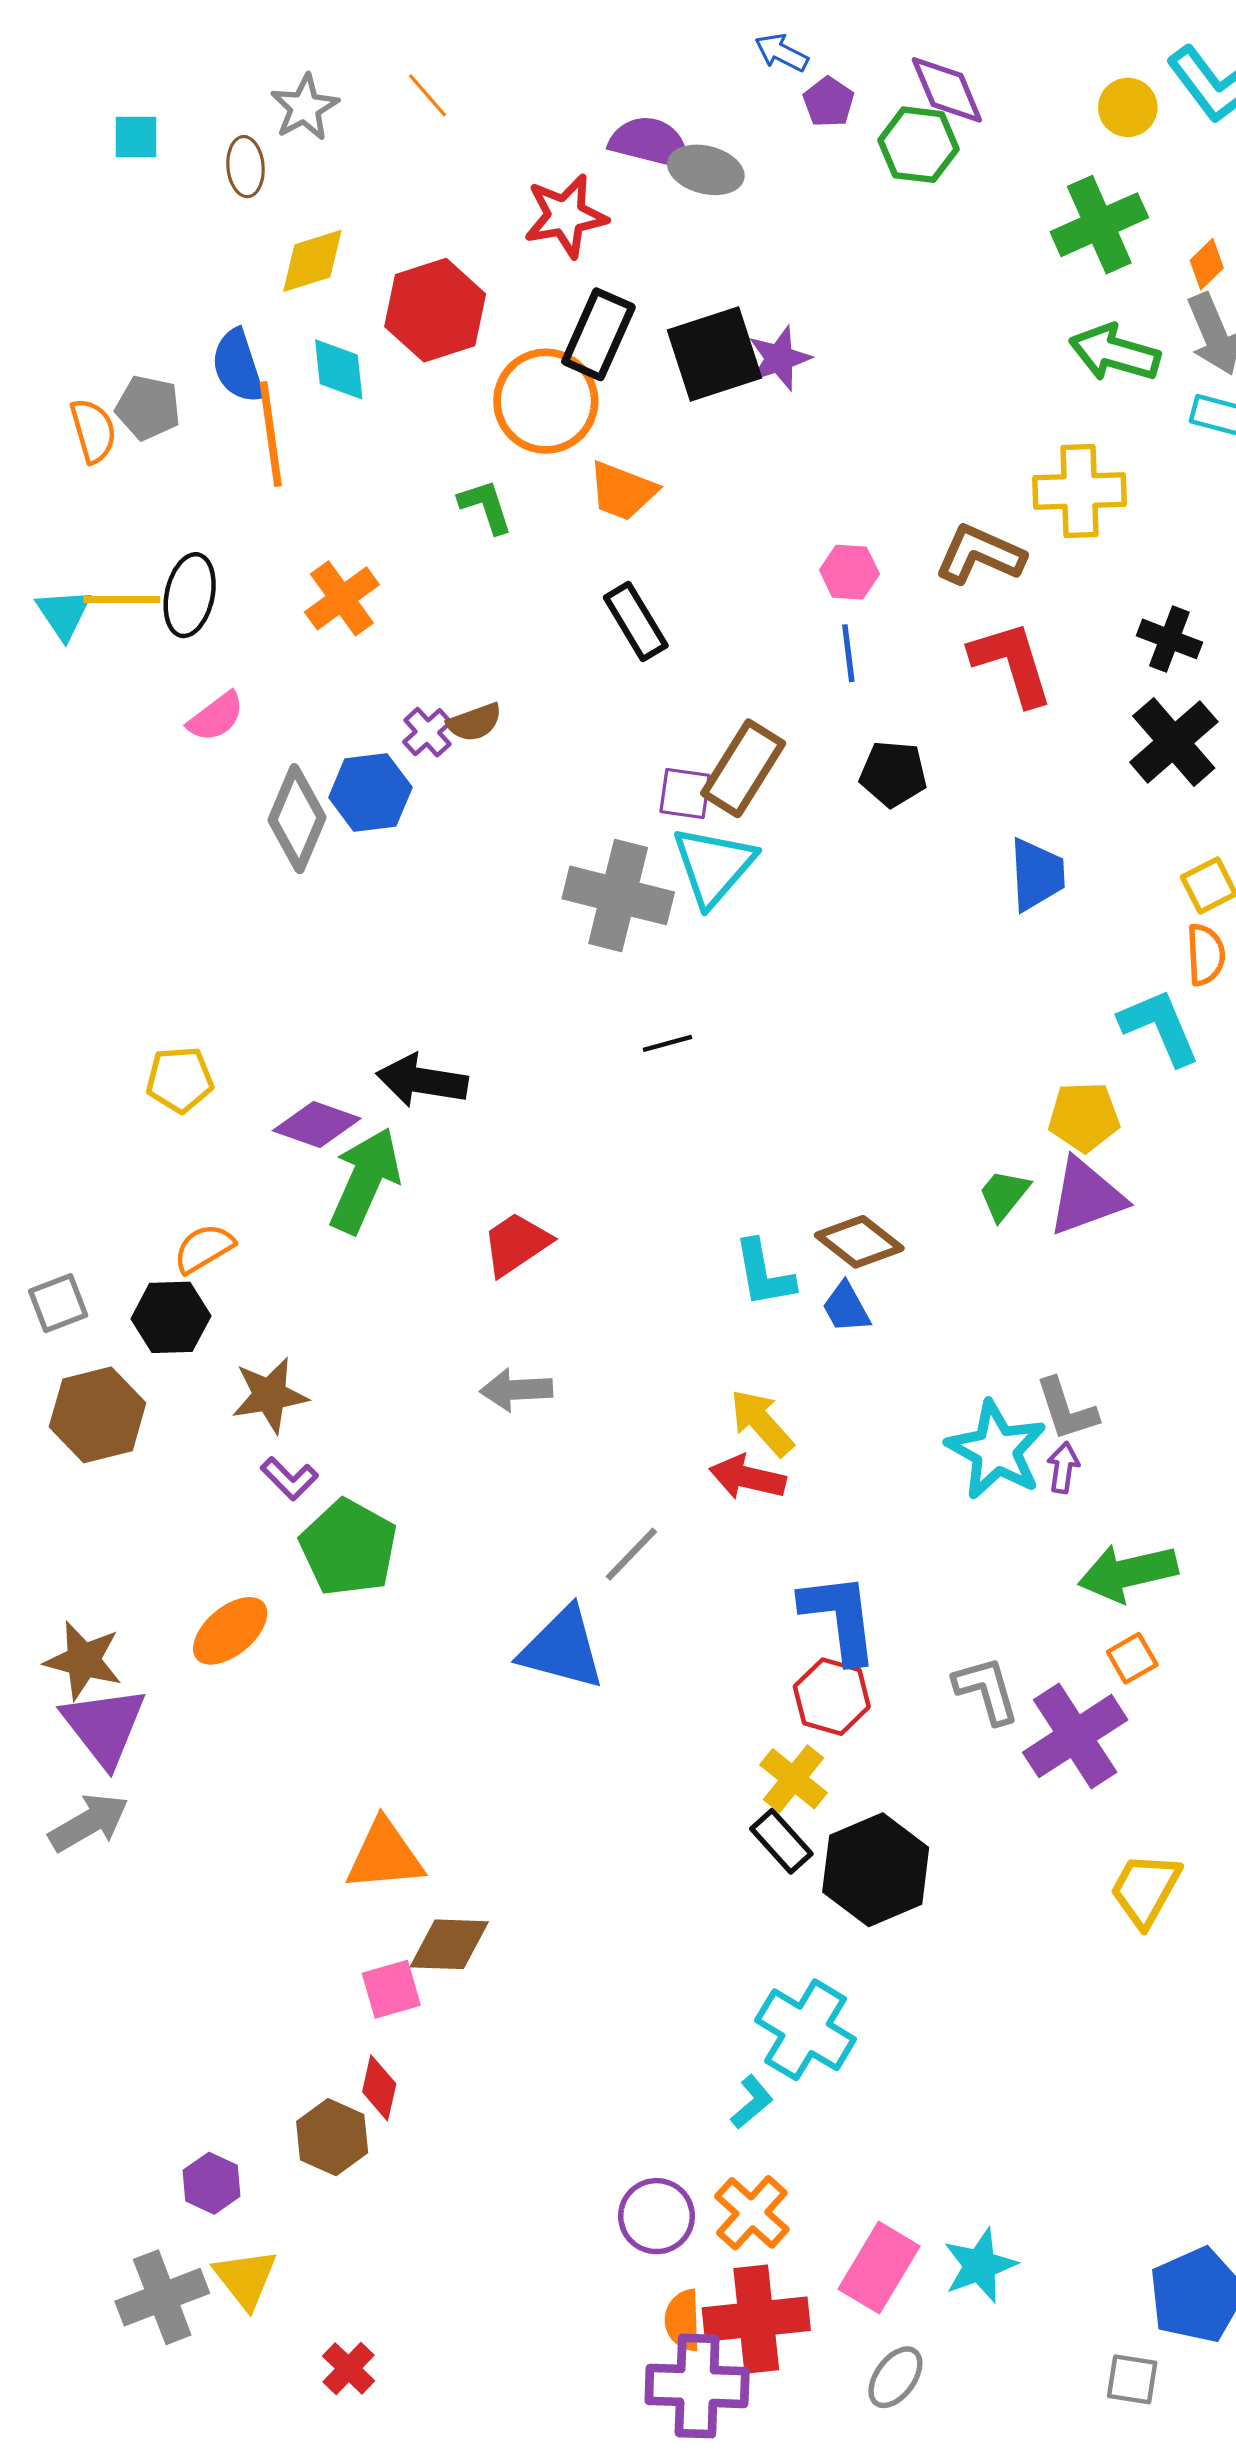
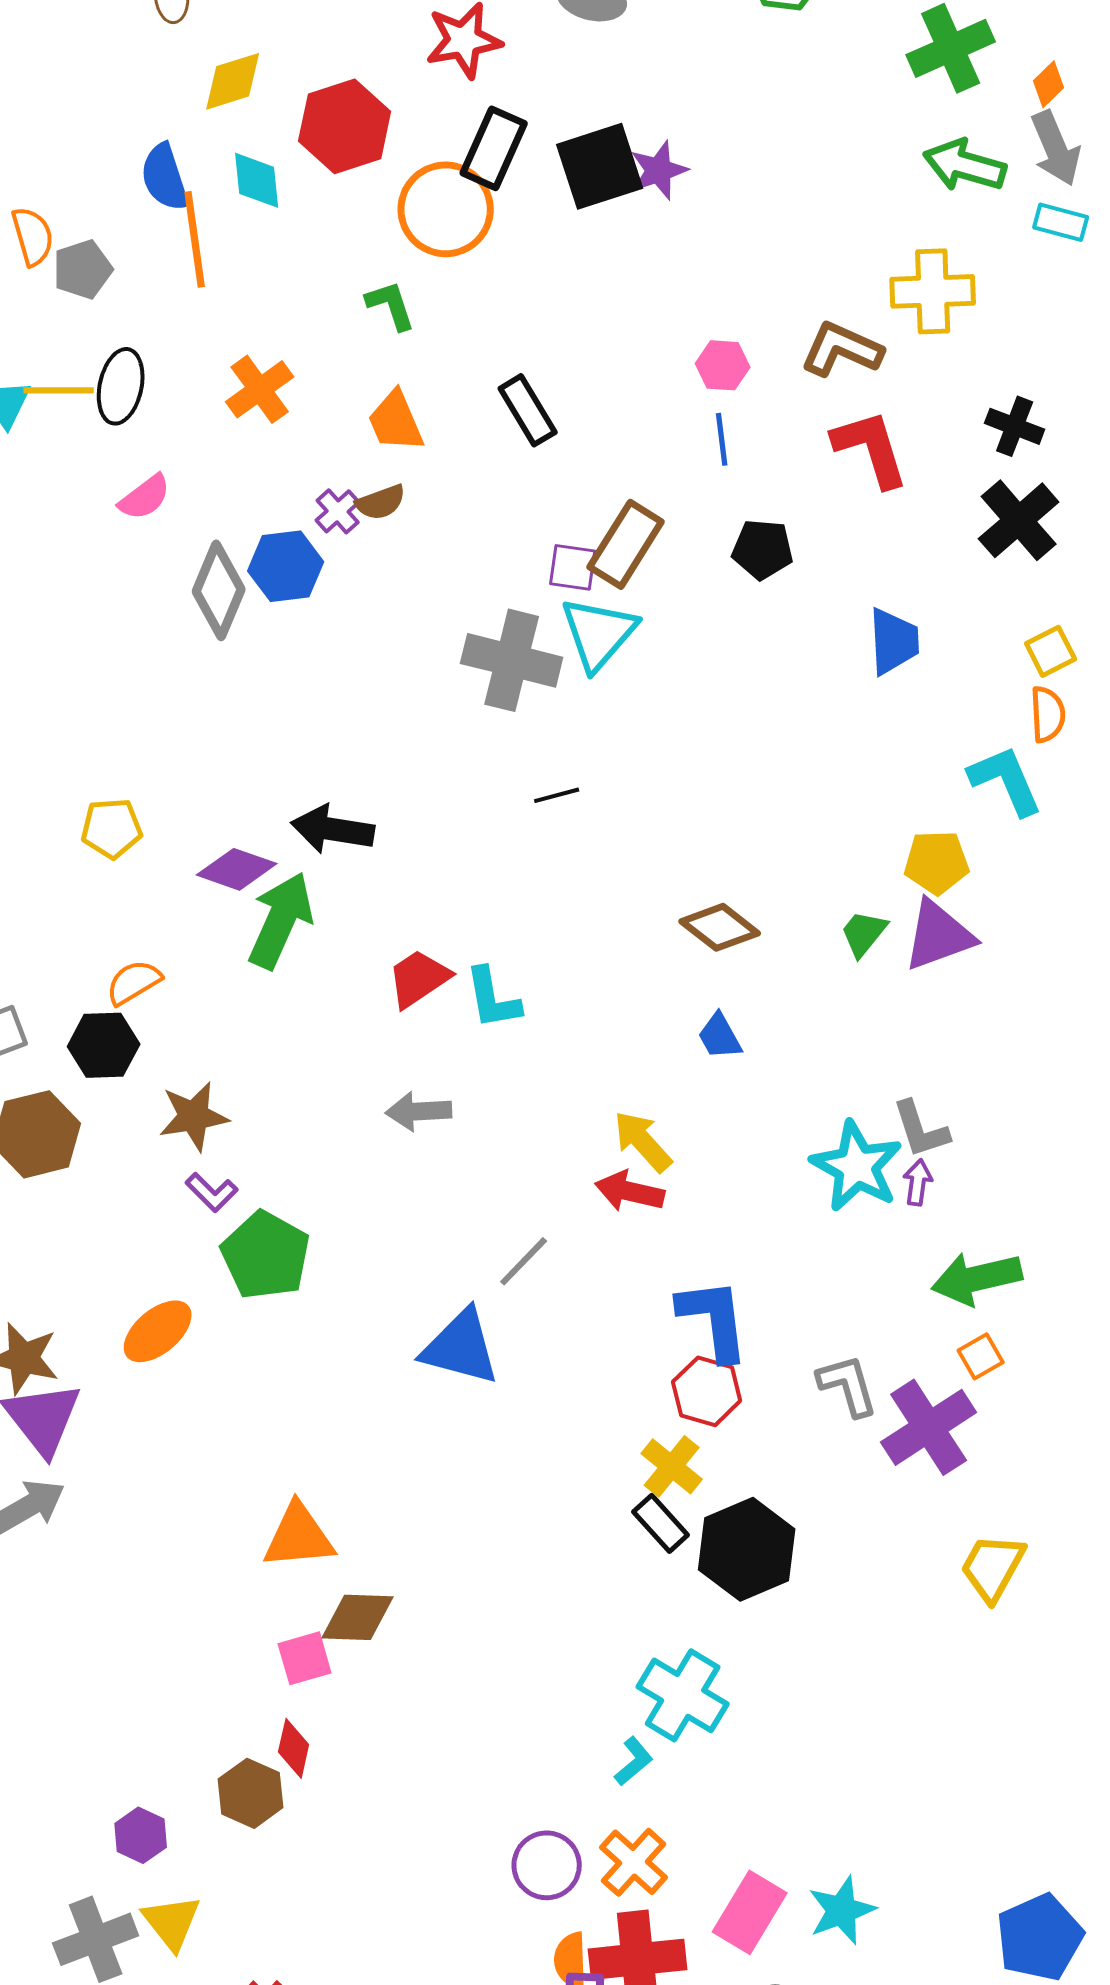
gray pentagon: (148, 408) -> (83, 269), moved, turned -30
orange trapezoid: (623, 491) -> (396, 421), moved, turned 46
brown diamond: (859, 1242) -> (720, 927), moved
cyan L-shape: (764, 1274) -> (493, 998), moved

